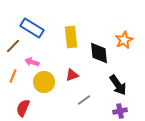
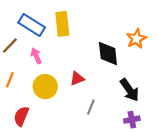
yellow rectangle: (71, 37) -> (62, 24), moved
pink arrow: (32, 62) -> (36, 56), moved, turned 48
gray line: (84, 100) -> (91, 107), turned -32

